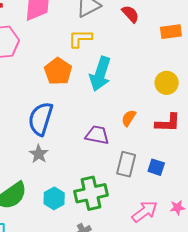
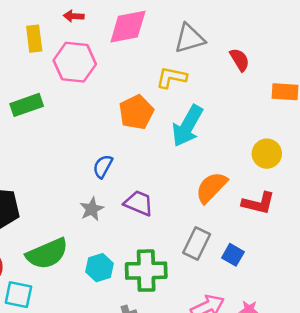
orange semicircle: (129, 118) -> (211, 187), size x1.6
blue semicircle: (41, 119) -> (103, 166), size x0.6
purple trapezoid: (97, 135) -> (139, 203), moved

